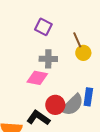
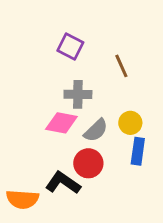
yellow circle: (83, 53) -> (130, 123), moved
gray semicircle: (72, 105) -> (96, 130), moved, size x0.7

